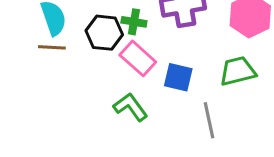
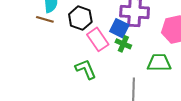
green cross: (134, 22) -> (123, 44), moved
blue square: (178, 77) -> (119, 28), moved

